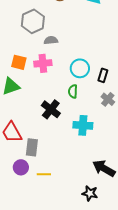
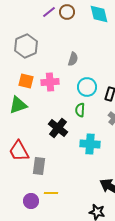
gray hexagon: (33, 21) -> (26, 46), moved
gray semicircle: (51, 40) -> (73, 59), moved, turned 112
purple circle: (21, 167) -> (31, 201), moved

